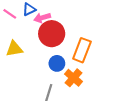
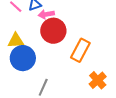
blue circle: (57, 63) -> (23, 58), moved, size x1.6
orange cross: (74, 78) -> (98, 80), moved

